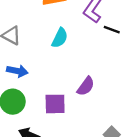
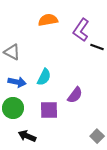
cyan semicircle: (60, 38) -> (44, 77), moved

